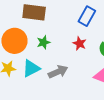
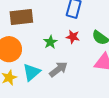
green star: (43, 42) -> (50, 42), moved

